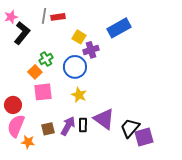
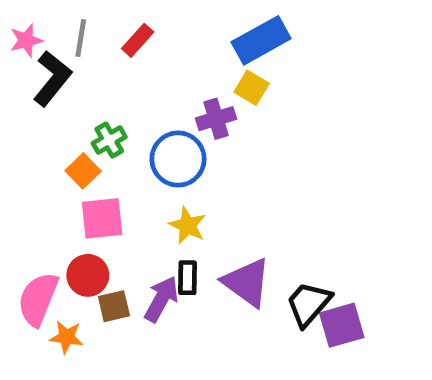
gray line: (44, 16) -> (81, 38), moved
red rectangle: (58, 17) -> (138, 40), turned -40
blue rectangle: (119, 28) -> (261, 40), moved
yellow square: (79, 37) -> (252, 88), moved
red circle: (13, 105) -> (88, 275), moved
black rectangle: (83, 125) -> (187, 278), moved

